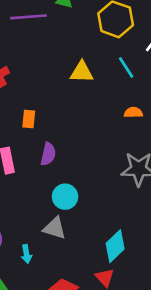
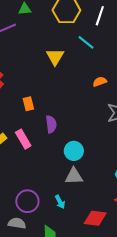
yellow triangle: (82, 72) -> (55, 57), turned -42
orange semicircle: (133, 112) -> (100, 82), moved

